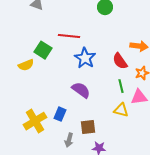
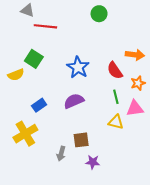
red line: (69, 36) -> (45, 26), moved
purple semicircle: (81, 90) -> (74, 101), turned -60
blue rectangle: (60, 114) -> (39, 105), moved, turned 32

